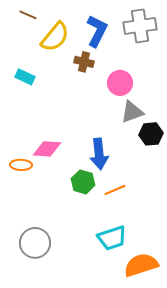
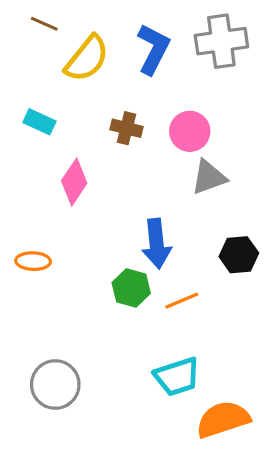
brown cross: (84, 62) -> (126, 128), moved
black hexagon: (151, 134) -> (239, 255), moved
pink diamond: (47, 149) -> (74, 182), moved, turned -60

